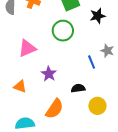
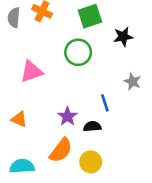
blue line: (92, 62) -> (105, 103), moved
purple star: (49, 74) -> (67, 116), moved
yellow circle: (97, 106) -> (91, 162), moved

